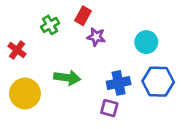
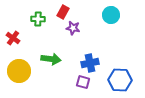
green cross: (50, 25) -> (38, 19), turned 32
cyan circle: (146, 42) -> (111, 15), moved
blue hexagon: (158, 82) -> (120, 80), moved

